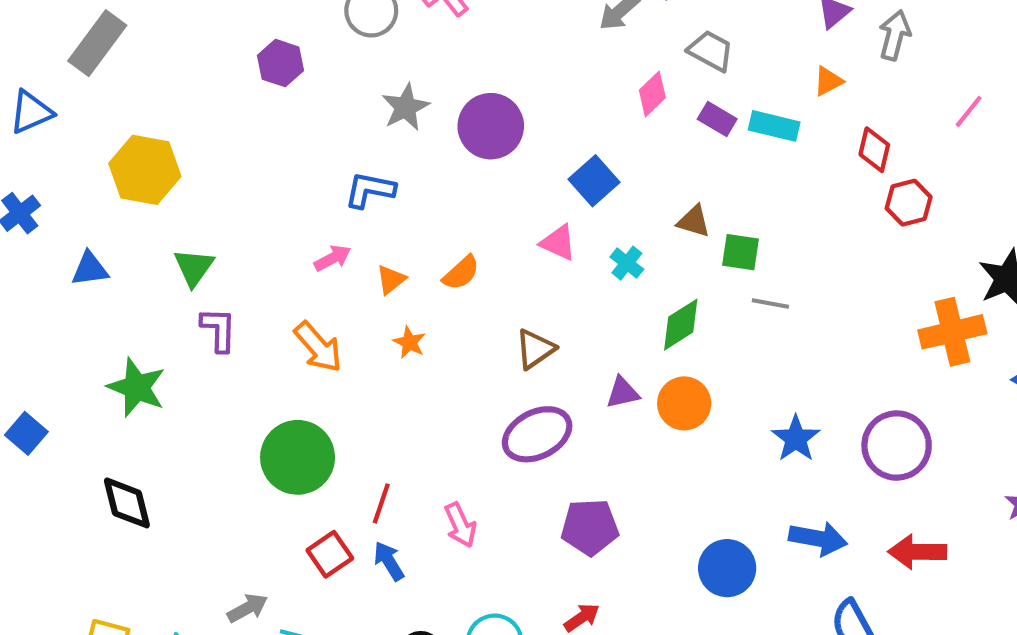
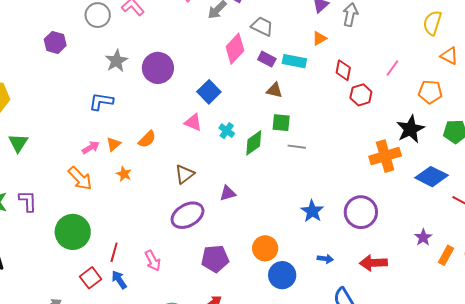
pink diamond: (652, 94) -> (235, 49), size x1.4
pink line: (969, 111) -> (392, 68), moved
brown triangle: (694, 221) -> (274, 90), moved
pink arrow: (333, 258) -> (91, 147), moved
green diamond: (681, 325) -> (254, 143), moved
purple L-shape: (219, 329) -> (28, 201), moved
orange circle: (684, 403) -> (265, 248), moved
blue arrow: (818, 539) -> (325, 259), size x0.6

